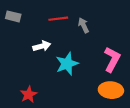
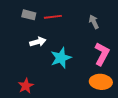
gray rectangle: (13, 16) -> (29, 15), moved
gray arrow: (83, 25) -> (94, 22), moved

